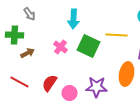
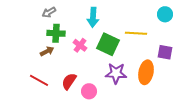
gray arrow: (29, 14) -> (49, 12), turned 96
green cross: (14, 35) -> (56, 33), moved
purple star: (96, 87) -> (116, 73), moved

